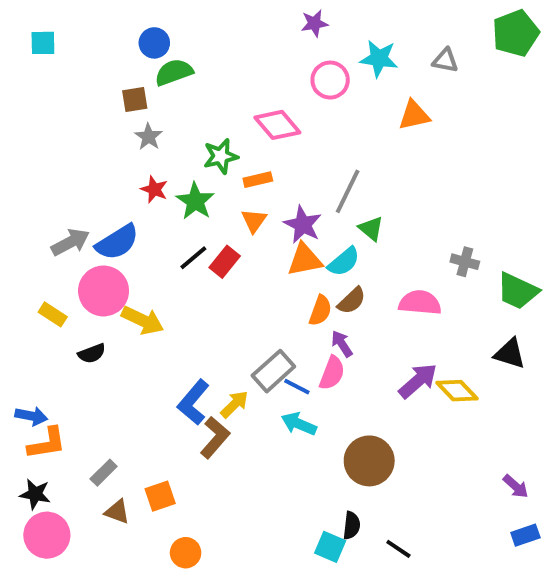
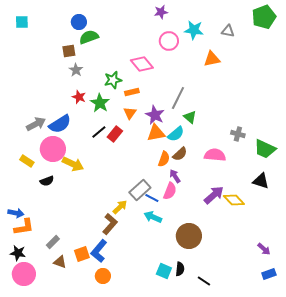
blue L-shape: (193, 402) -> (99, 251), moved
cyan square: (330, 547) -> (164, 271), moved
orange circle: (186, 553) -> (103, 276), moved

